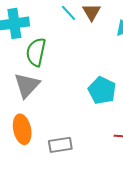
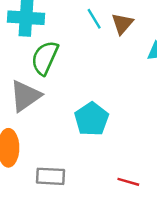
cyan pentagon: (102, 90) -> (92, 119), moved

